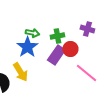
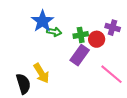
blue star: (27, 47) -> (42, 21), moved
red circle: (70, 49) -> (97, 39), moved

